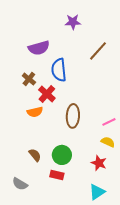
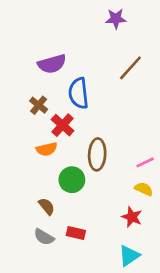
purple star: (73, 22) -> (116, 19), moved
green circle: (62, 155) -> (72, 180), moved
gray semicircle: (20, 184) -> (44, 237), moved

